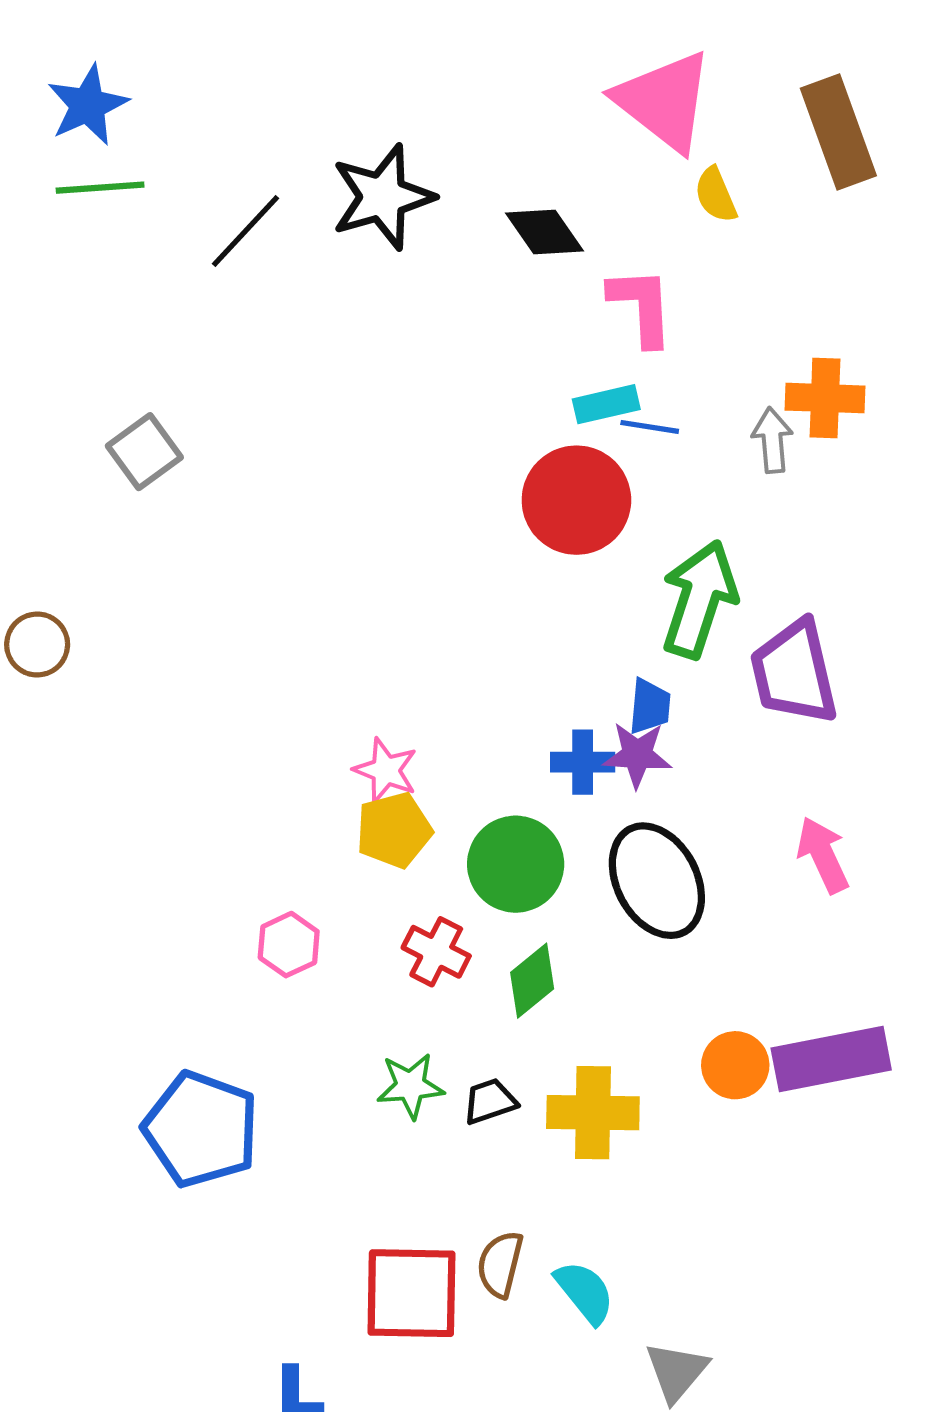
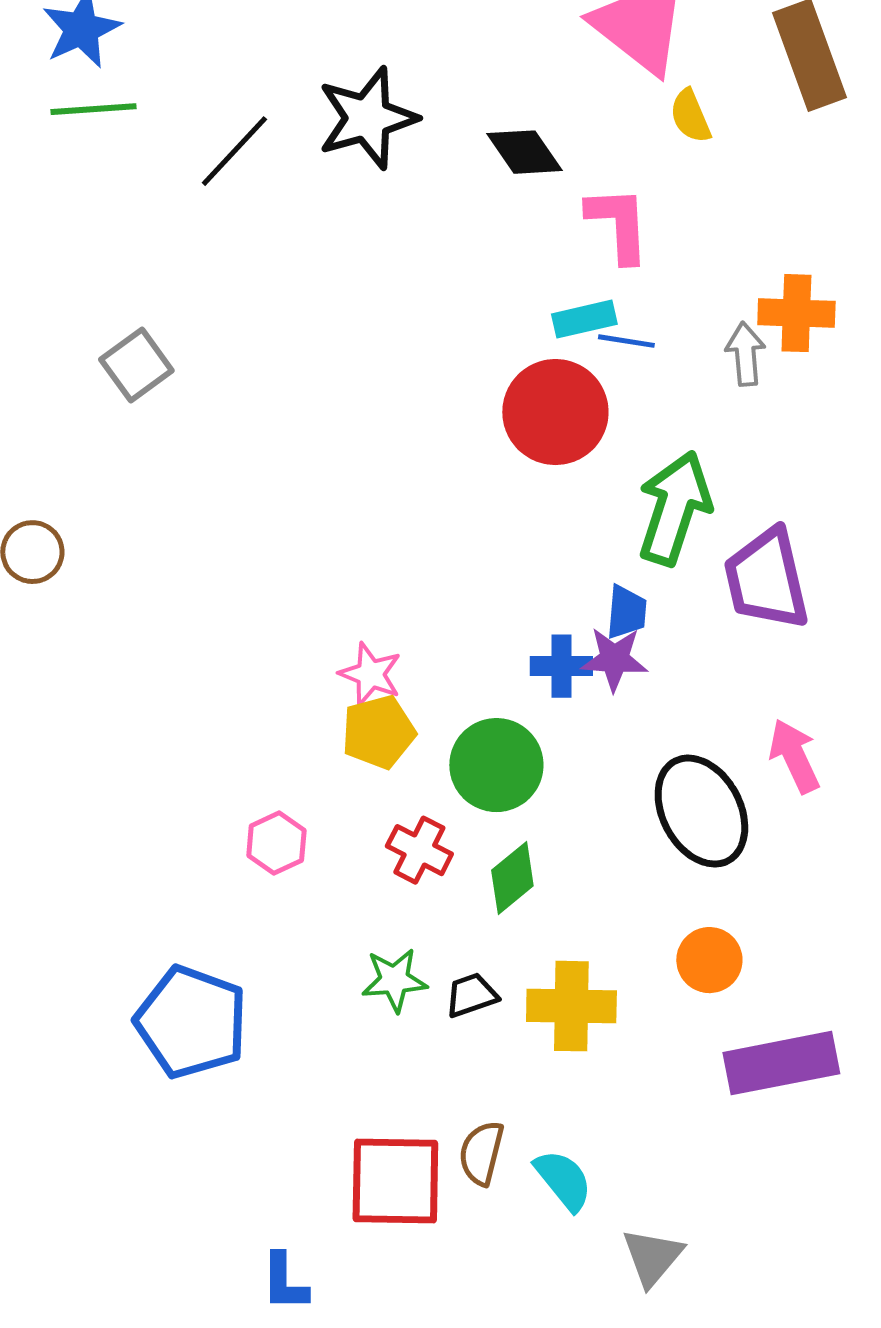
black ellipse: (657, 881) -> (701, 811), moved
purple rectangle: (831, 1059) -> (781, 1063), moved

